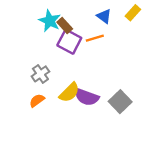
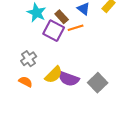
brown rectangle: (65, 25) -> (62, 17), moved
orange semicircle: (37, 101) -> (26, 82), turned 64

